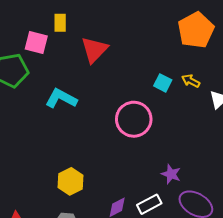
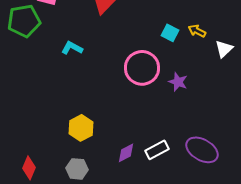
cyan L-shape: (61, 98) -> (72, 48), size x0.7
purple star: (171, 174) -> (178, 82), moved

